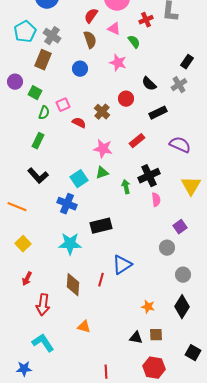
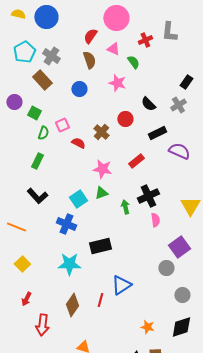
brown rectangle: (43, 60) -> (42, 80), turned -66
purple semicircle: (180, 145) -> (179, 151), moved
purple square: (180, 227) -> (179, 247), size x1.5
brown diamond: (73, 285) -> (72, 305), turned 30
black diamond: (182, 307) -> (181, 327), turned 40

